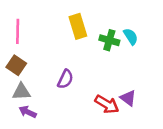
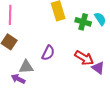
gray triangle: (21, 92) -> (26, 67), moved
red arrow: (107, 104) -> (84, 58), moved

